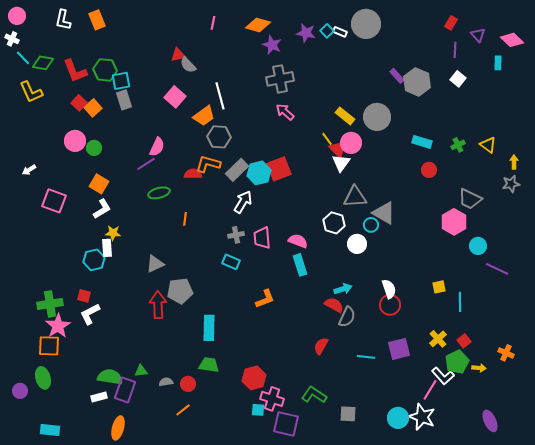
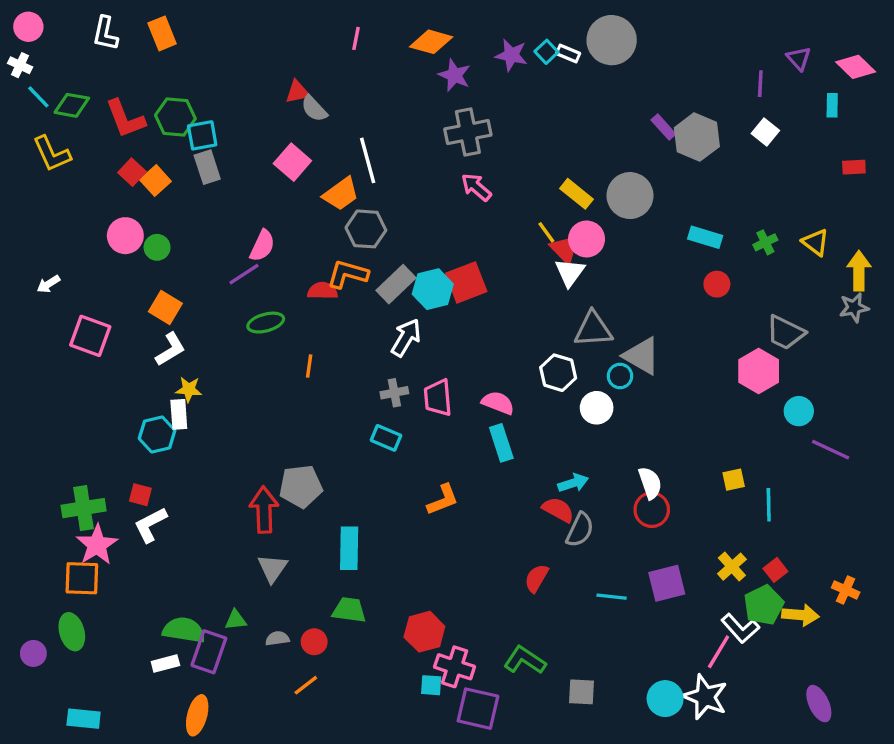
red rectangle: (451, 23) -> (854, 167), moved, turned 56
yellow arrow: (514, 162) -> (859, 271), size x1.6
gray triangle: (155, 264) -> (272, 568), moved, turned -30
yellow arrow: (479, 368) -> (800, 615), size x1.5

